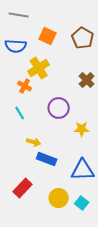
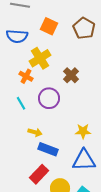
brown cross: (87, 80) -> (71, 75), moved
purple circle: (59, 108) -> (49, 98), moved
yellow star: (82, 129) -> (83, 131), moved
red rectangle: (23, 188) -> (39, 174), moved

